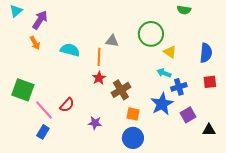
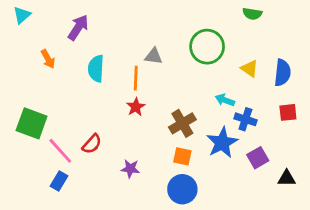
purple arrow: (40, 20) -> (78, 27), moved
cyan semicircle: (70, 50) -> (96, 69), turned -102
yellow triangle: (170, 52) -> (250, 69), moved
blue cross: (179, 87) -> (245, 119), turned 35
brown cross: (121, 90) -> (182, 123), moved

